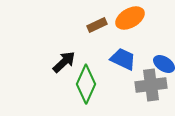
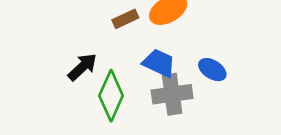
gray cross: (151, 85) -> (172, 94), moved

